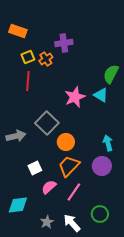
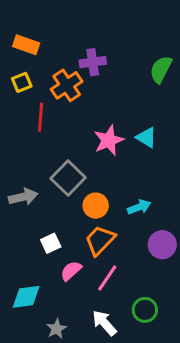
yellow square: (28, 57) -> (22, 82), moved
orange cross: (46, 59) -> (67, 85), size x1.5
green semicircle: (111, 74) -> (161, 69), moved
cyan arrow: (108, 143) -> (139, 207), moved, turned 84
purple circle: (102, 166) -> (162, 245), moved
gray star: (47, 222) -> (57, 329), moved

